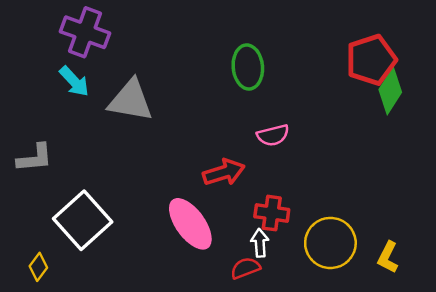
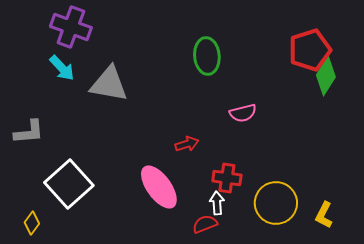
pink semicircle: (273, 135) -> (243, 113), moved
red arrow: (224, 172) -> (187, 144), size x0.7

